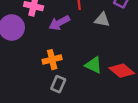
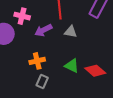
gray triangle: (102, 20) -> (71, 32), moved

